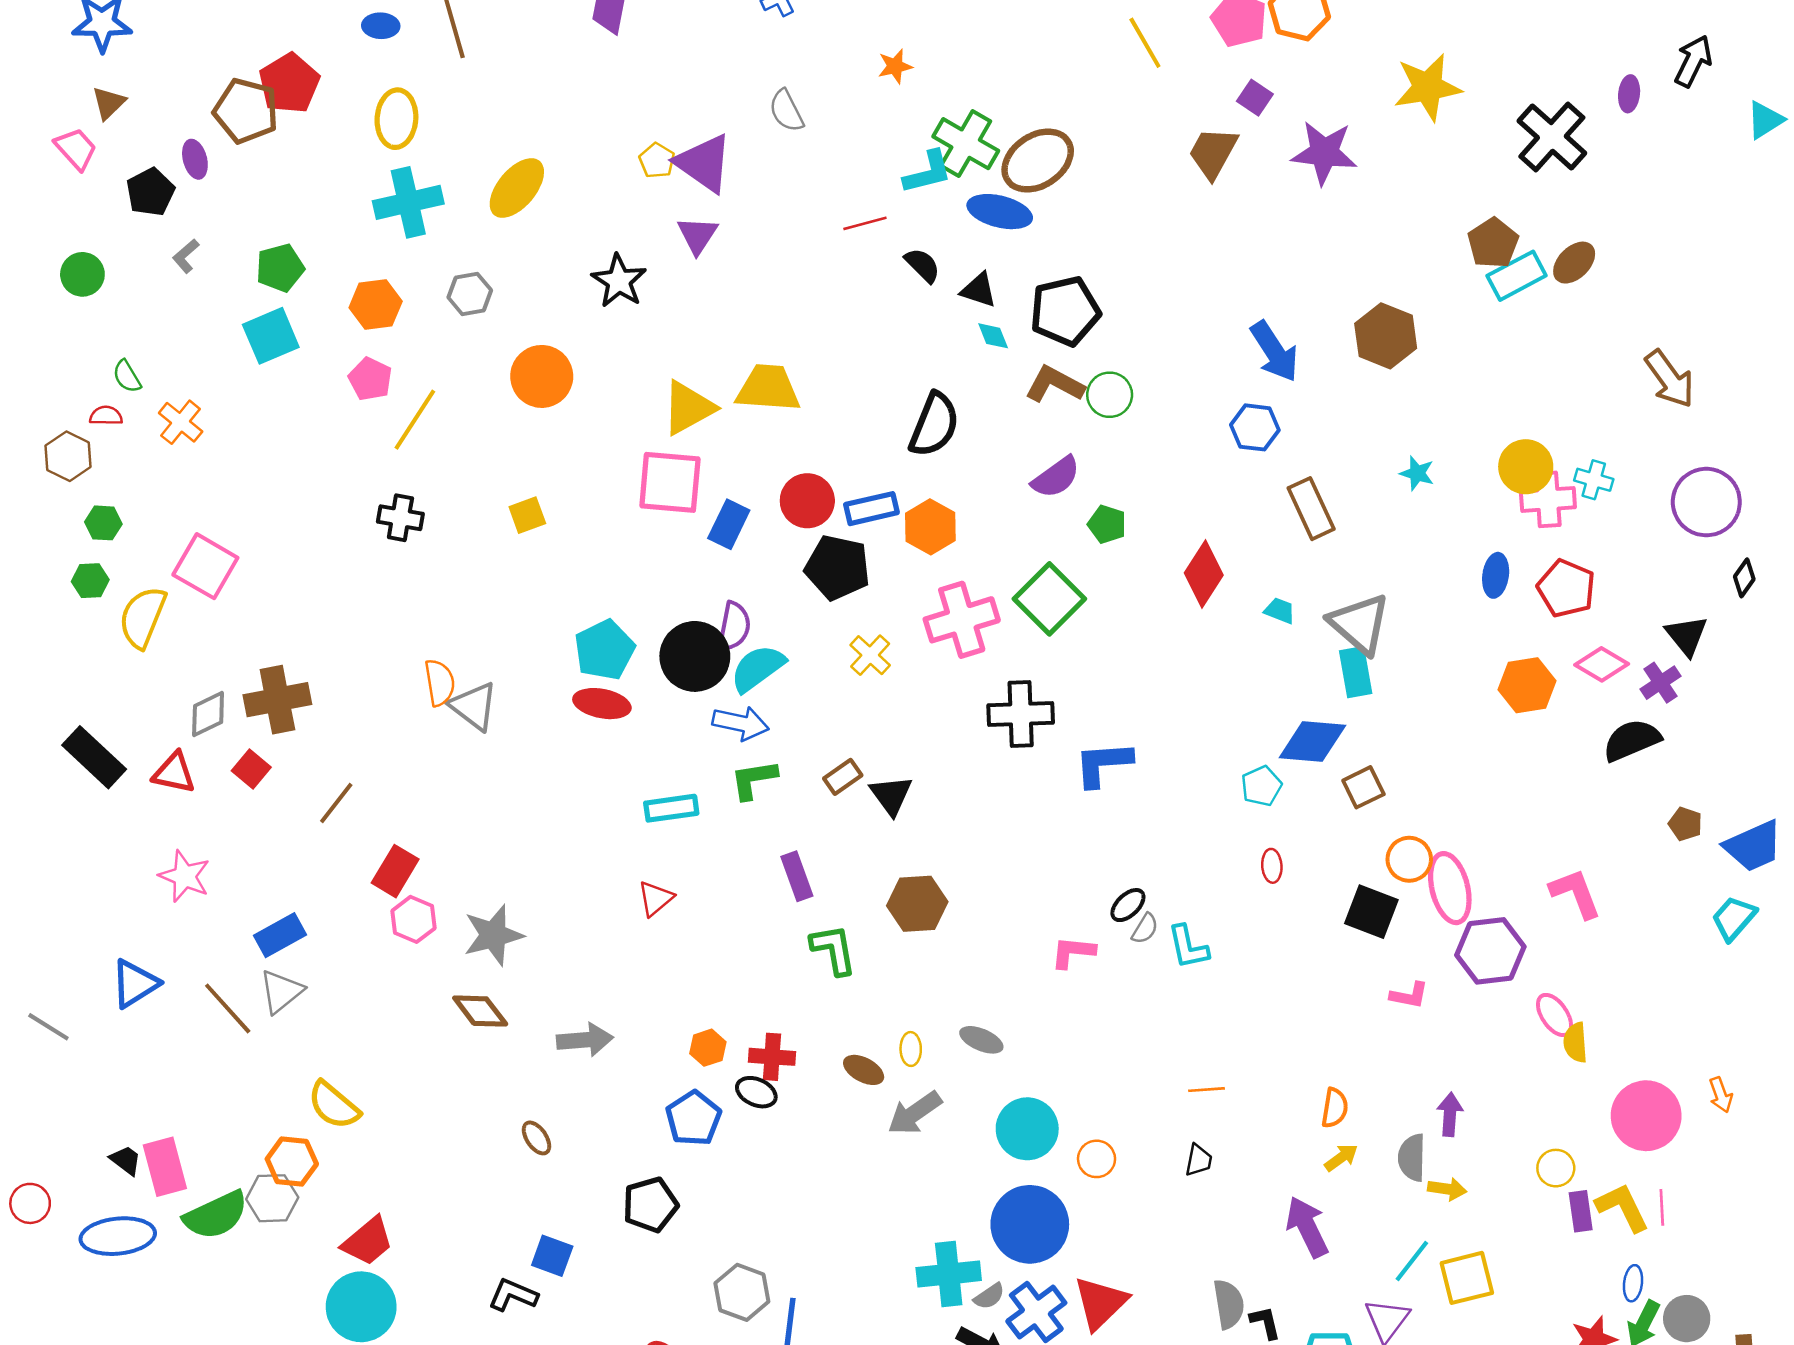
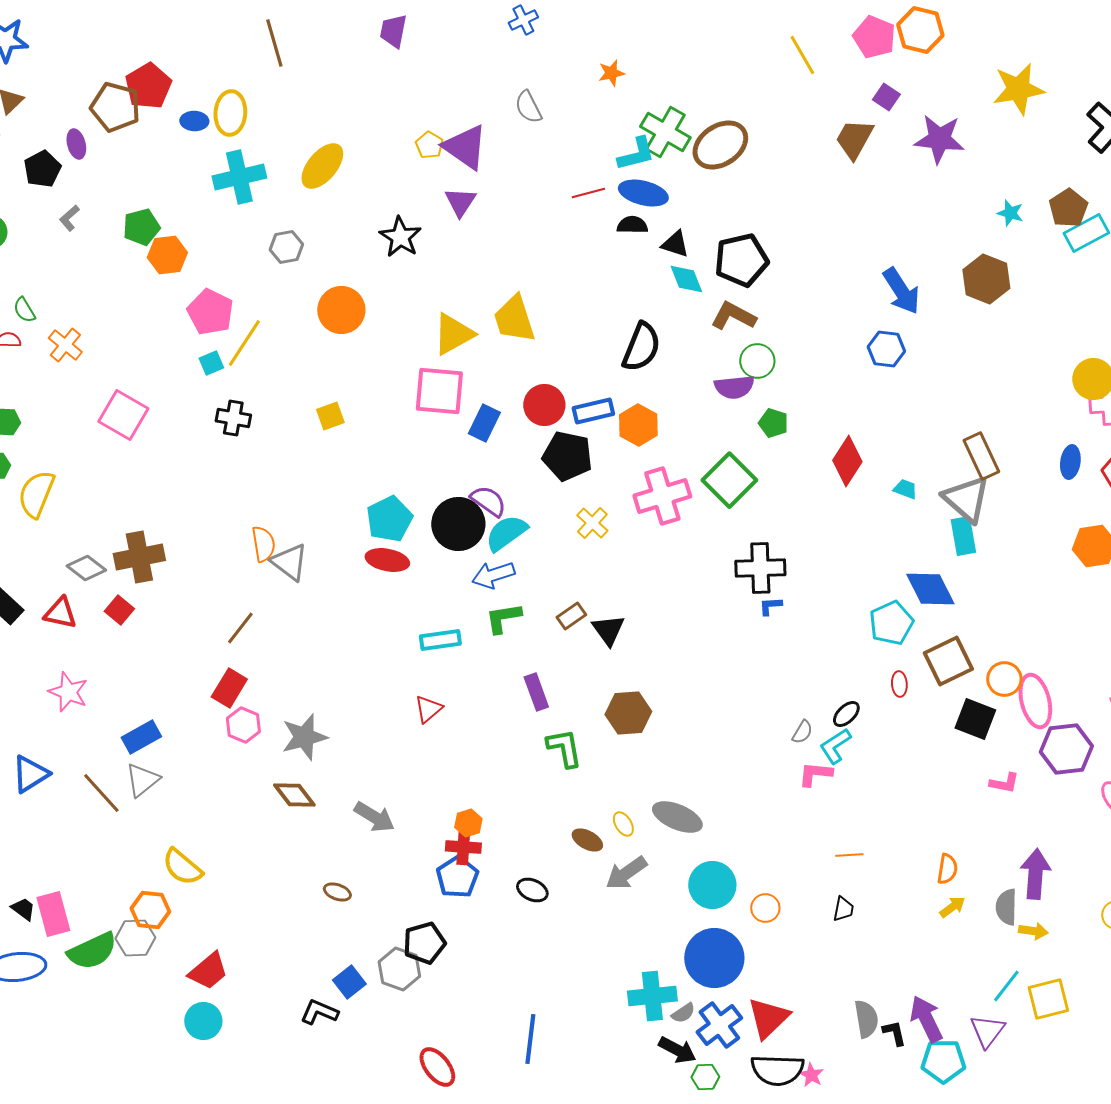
blue ellipse: (381, 26) -> (194, 121), moved
blue ellipse: (1000, 212) -> (643, 193), moved
black semicircle: (922, 265) -> (632, 225), turned -44
orange hexagon: (376, 304) -> (167, 255), moved
cyan square: (271, 336) -> (211, 363), moved, size x0.6
cyan diamond: (993, 336) -> (686, 279), size x1.4
pink pentagon: (370, 379) -> (210, 312), size x1.4
yellow trapezoid: (768, 388) -> (514, 319), turned -112
green circle: (1110, 395) -> (757, 361), moved
cyan star: (1417, 473) -> (1010, 213), moved
purple semicircle: (1056, 477) -> (734, 387), turned 30
brown rectangle: (1311, 509) -> (981, 456), moved
pink square: (205, 566) -> (123, 415), moved
purple semicircle: (734, 626) -> (488, 501), turned -66
gray diamond: (208, 714) -> (86, 568), turned 63
black cross: (1021, 714) -> (760, 568), moved
blue arrow: (741, 723) -> (493, 575), turned 150
blue diamond: (1312, 741) -> (930, 589), turned 58
blue L-shape: (1103, 764) -> (770, 606), size x0.5
cyan pentagon: (1261, 786) -> (891, 623), size x1.4
brown square: (1363, 787) -> (948, 661), moved, size x1.5
brown line: (336, 803) -> (240, 628), moved
black ellipse: (1128, 905) -> (846, 714), moved
cyan L-shape: (1188, 947) -> (835, 746), turned 69
pink L-shape: (1073, 952) -> (815, 774), moved
gray arrow: (585, 1040) -> (374, 817), turned 36
gray ellipse: (981, 1040) -> (677, 817), size x1.5
yellow ellipse: (911, 1049) -> (623, 824), turned -30
red cross: (772, 1057) -> (463, 847), moved
black ellipse: (756, 1092) -> (532, 890), moved
purple arrow: (1450, 1114) -> (1035, 874), size x1.5
brown ellipse: (536, 1138) -> (337, 892), turned -36
purple arrow: (1307, 1227) -> (926, 1019), moved
blue square: (552, 1256) -> (349, 982), turned 32
gray hexagon: (742, 1292) -> (399, 969), moved
cyan circle: (361, 1307) -> (203, 1021), size x0.7

